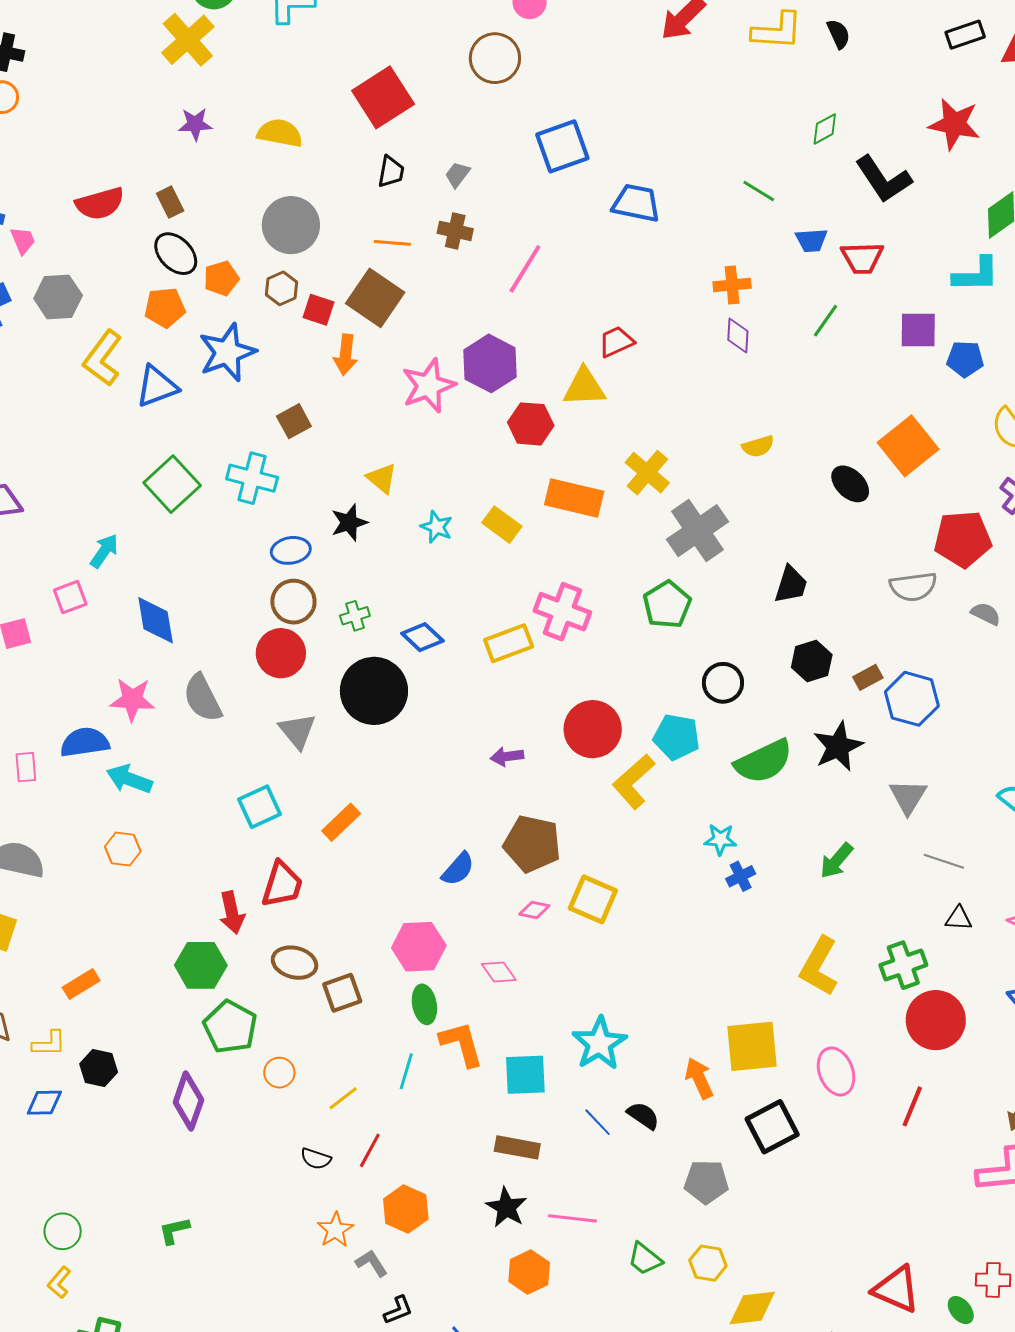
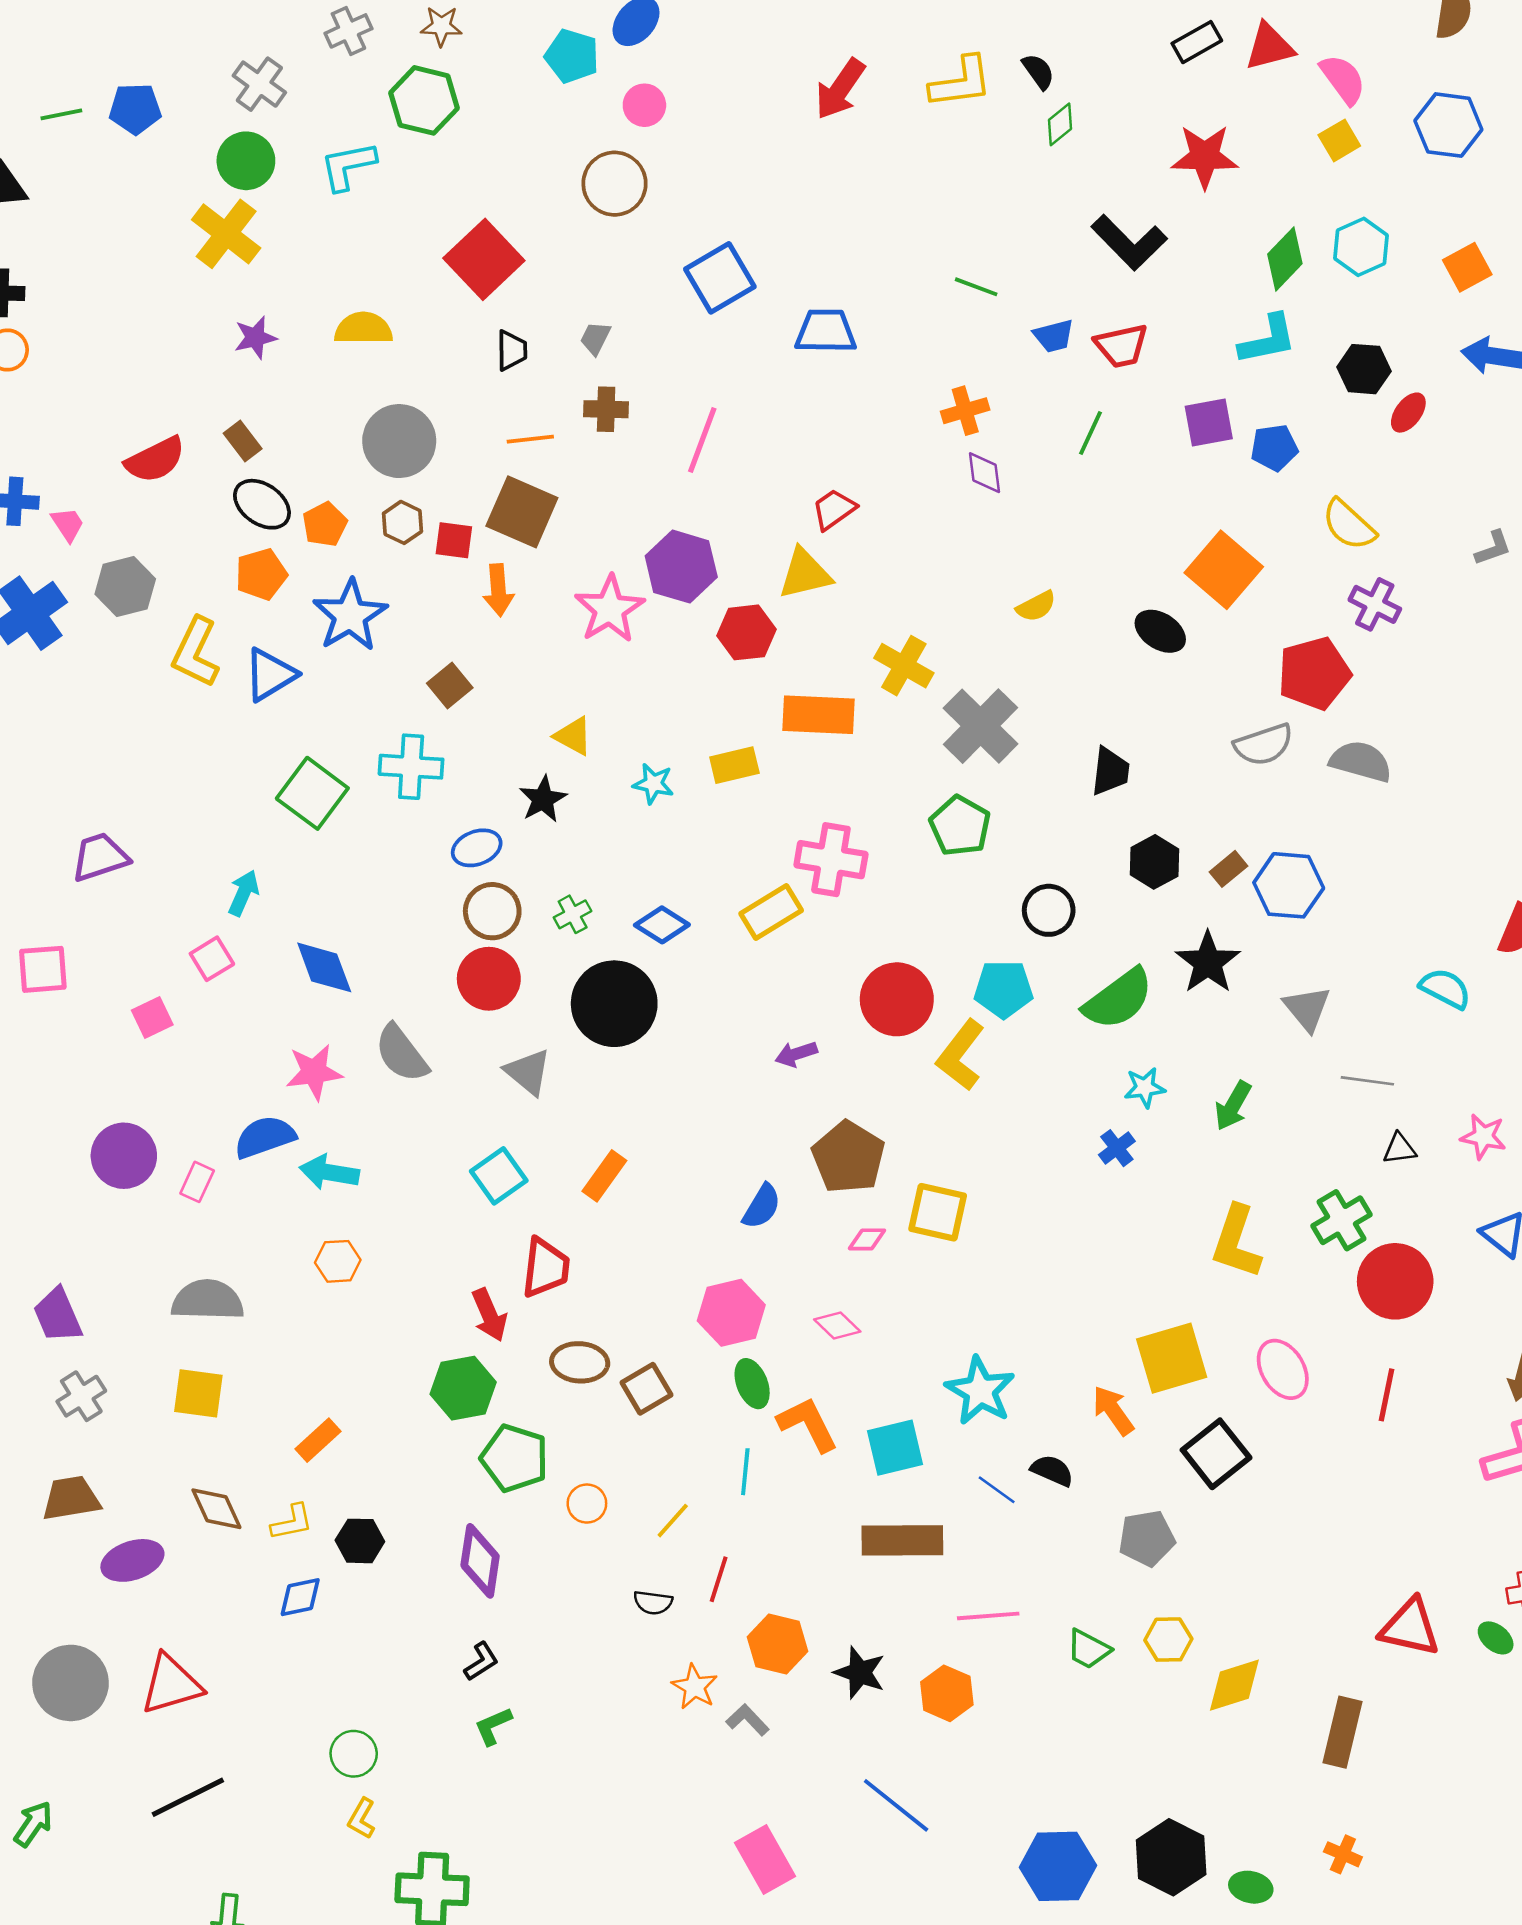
green diamond: (825, 129) -> (1060, 124), moved
yellow rectangle: (502, 525) -> (734, 765), turned -39
gray semicircle: (986, 614) -> (1361, 761), size x1.6
pink rectangle: (26, 767) -> (197, 1182), turned 40
cyan star: (720, 839) -> (1145, 1088), moved
brown pentagon: (532, 844) -> (848, 1157), turned 30
brown rectangle: (517, 1147) -> (902, 1540), size x1.4
black star: (506, 1207) -> (860, 1673), moved
black L-shape: (398, 1310) -> (481, 1661), moved

